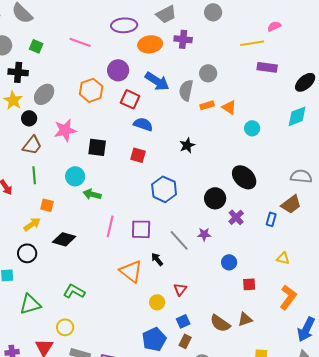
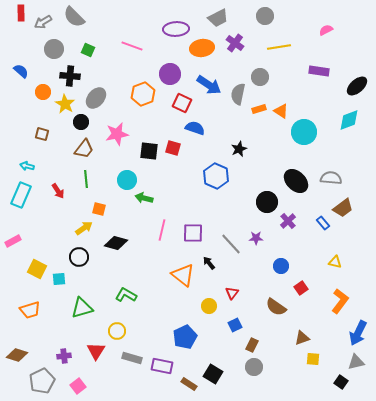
purple cross: (183, 39) -> (235, 43), turned 30
yellow line: (252, 43) -> (279, 47), moved
cyan circle: (252, 128) -> (304, 132), size x1.6
red square: (138, 155) -> (173, 148), moved
gray semicircle: (301, 176) -> (331, 178), moved
blue hexagon: (164, 189) -> (216, 176), moved
blue rectangle: (271, 219) -> (323, 223), turned -56
red square: (249, 284) -> (301, 288), turned -32
brown triangle: (245, 319) -> (302, 338), moved
brown semicircle: (220, 323) -> (276, 307), moved
blue pentagon: (154, 339) -> (185, 337), moved
brown rectangle: (185, 341) -> (252, 345), moved

